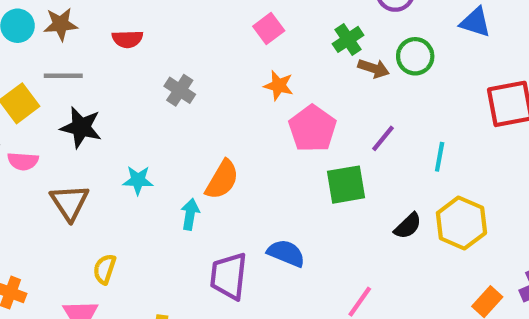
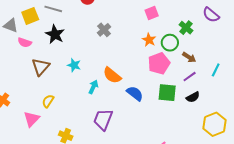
green cross: (348, 39) -> (186, 28), turned -32
green circle: (415, 56) -> (170, 43), moved
brown arrow: (374, 68) -> (189, 57), moved
cyan line: (440, 157) -> (216, 70), moved
orange semicircle: (222, 180) -> (112, 75), turned 84
black semicircle: (408, 226) -> (193, 97), moved
blue semicircle: (286, 253) -> (135, 93), moved

